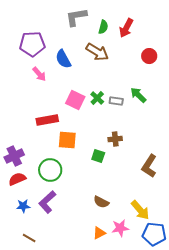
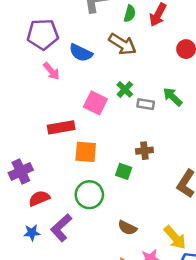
blue semicircle: (63, 59) -> (81, 53), turned -36
green cross: (97, 98) -> (125, 89), moved
green circle: (50, 170) -> (89, 195), moved
red semicircle: (17, 179) -> (39, 198), moved

